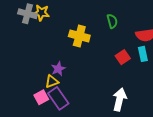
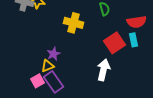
red square: (123, 57) -> (115, 43), size x1.5
white arrow: (120, 99) -> (104, 70), moved

